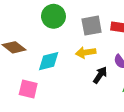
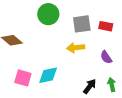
cyan diamond: (49, 61) -> (48, 75), moved
black arrow: (100, 75) -> (90, 86), moved

